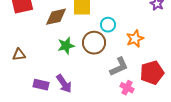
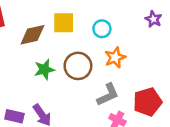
cyan circle: (108, 25) -> (102, 29), moved
orange star: (135, 39) -> (115, 58), moved

